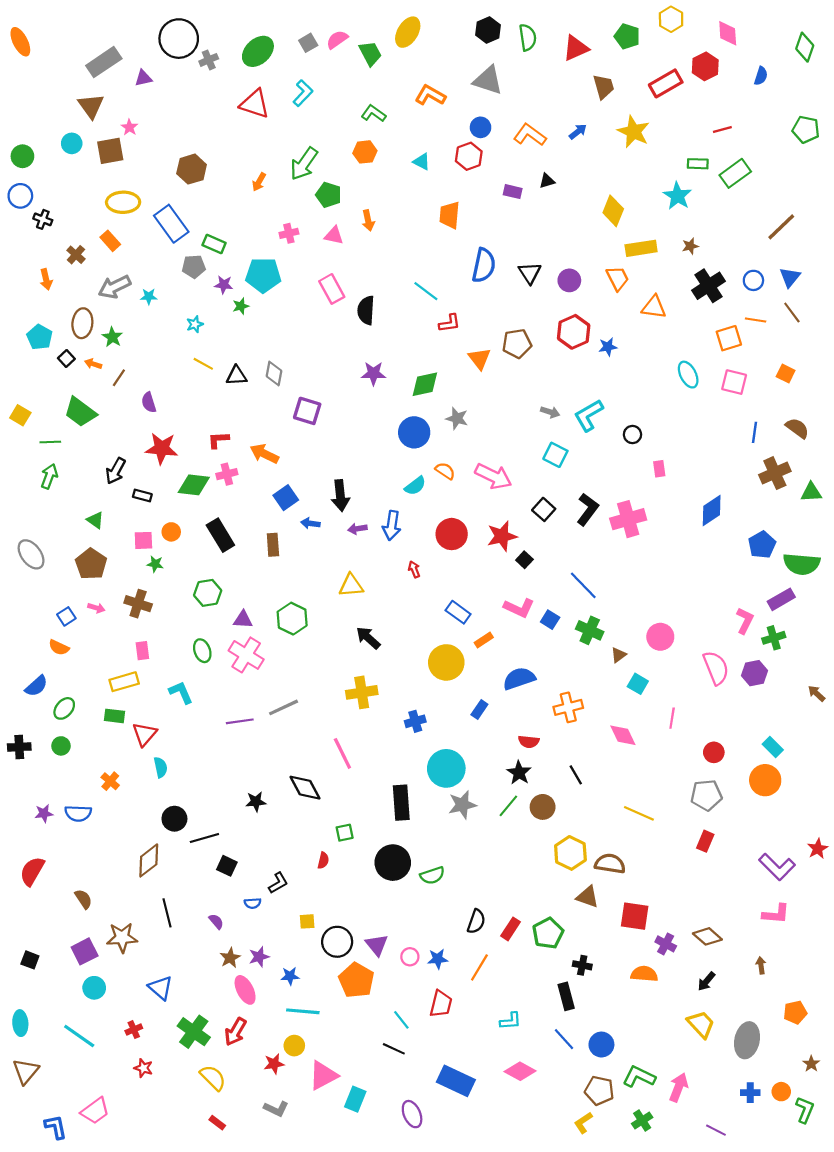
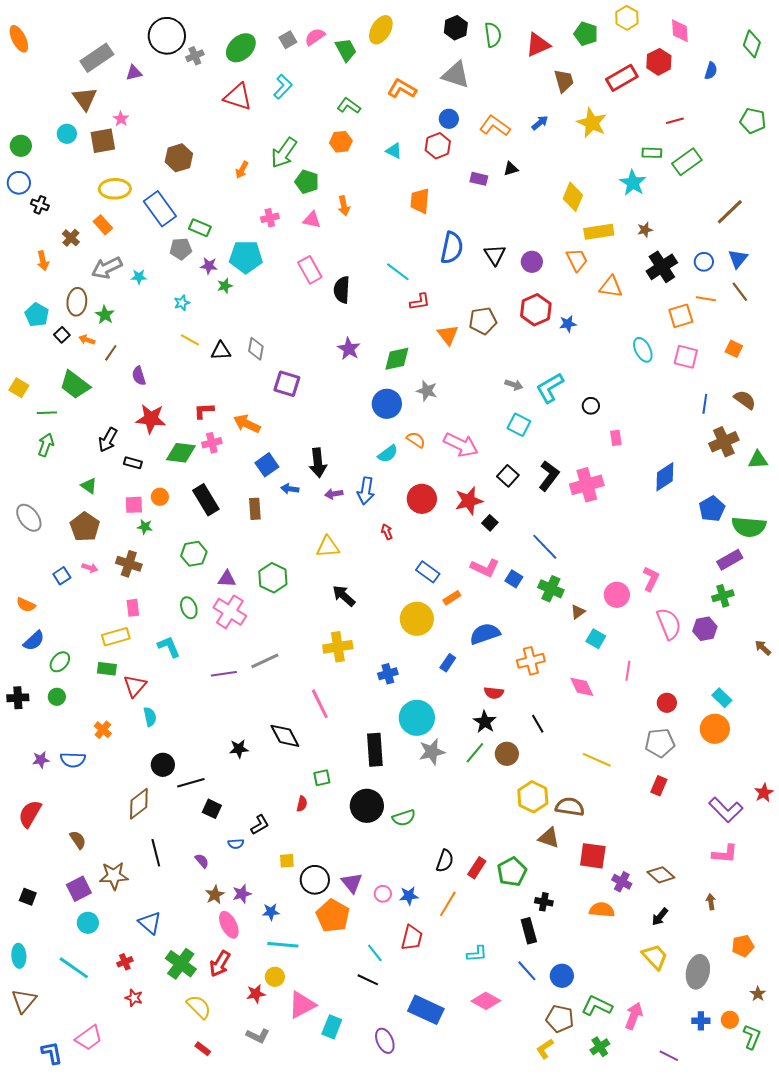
purple star: (373, 373) -> (349, 349), turned 30
pink L-shape: (745, 621) -> (651, 579), moved
orange semicircle: (59, 647) -> (26, 605), moved

